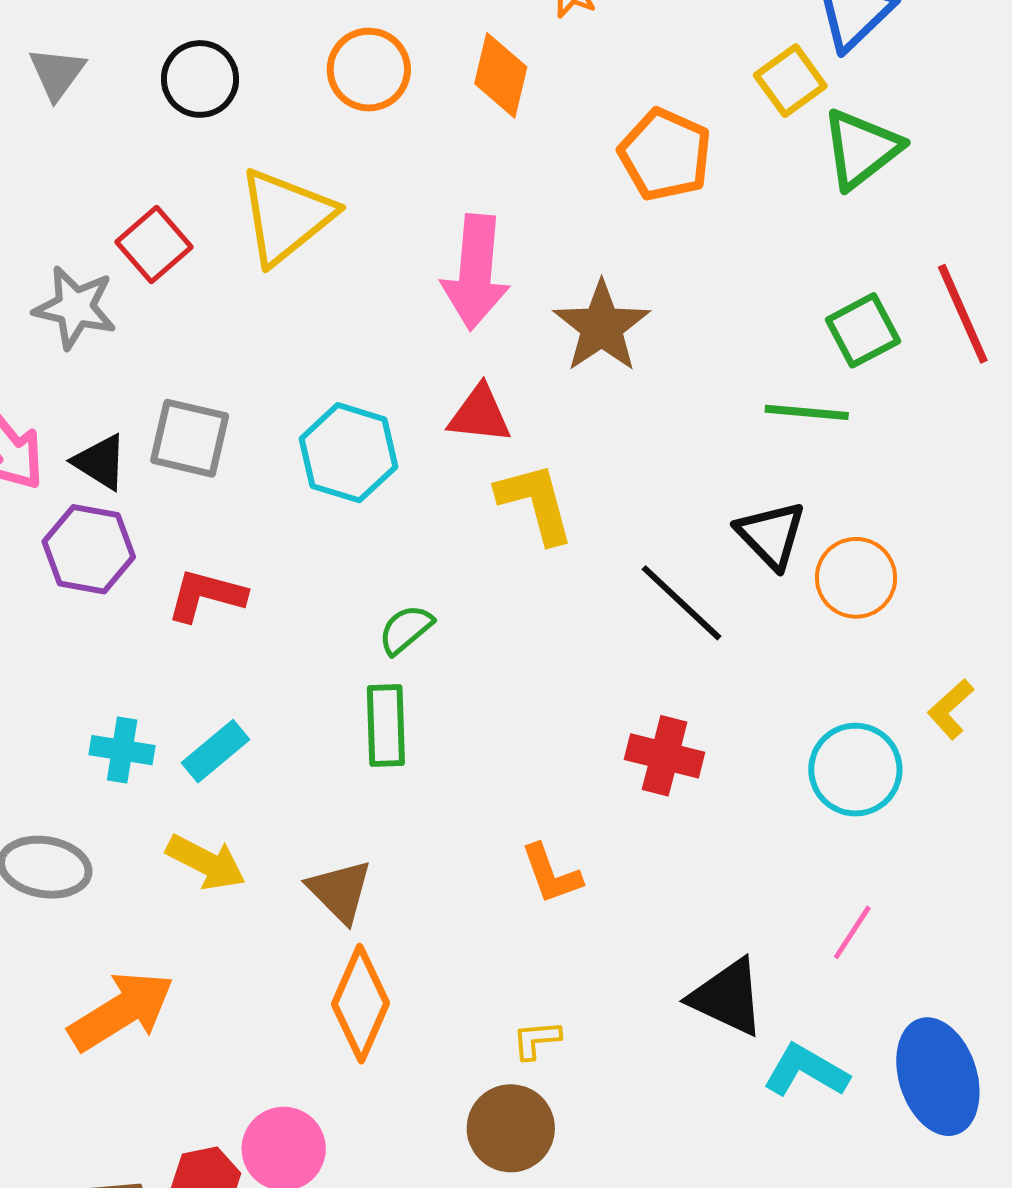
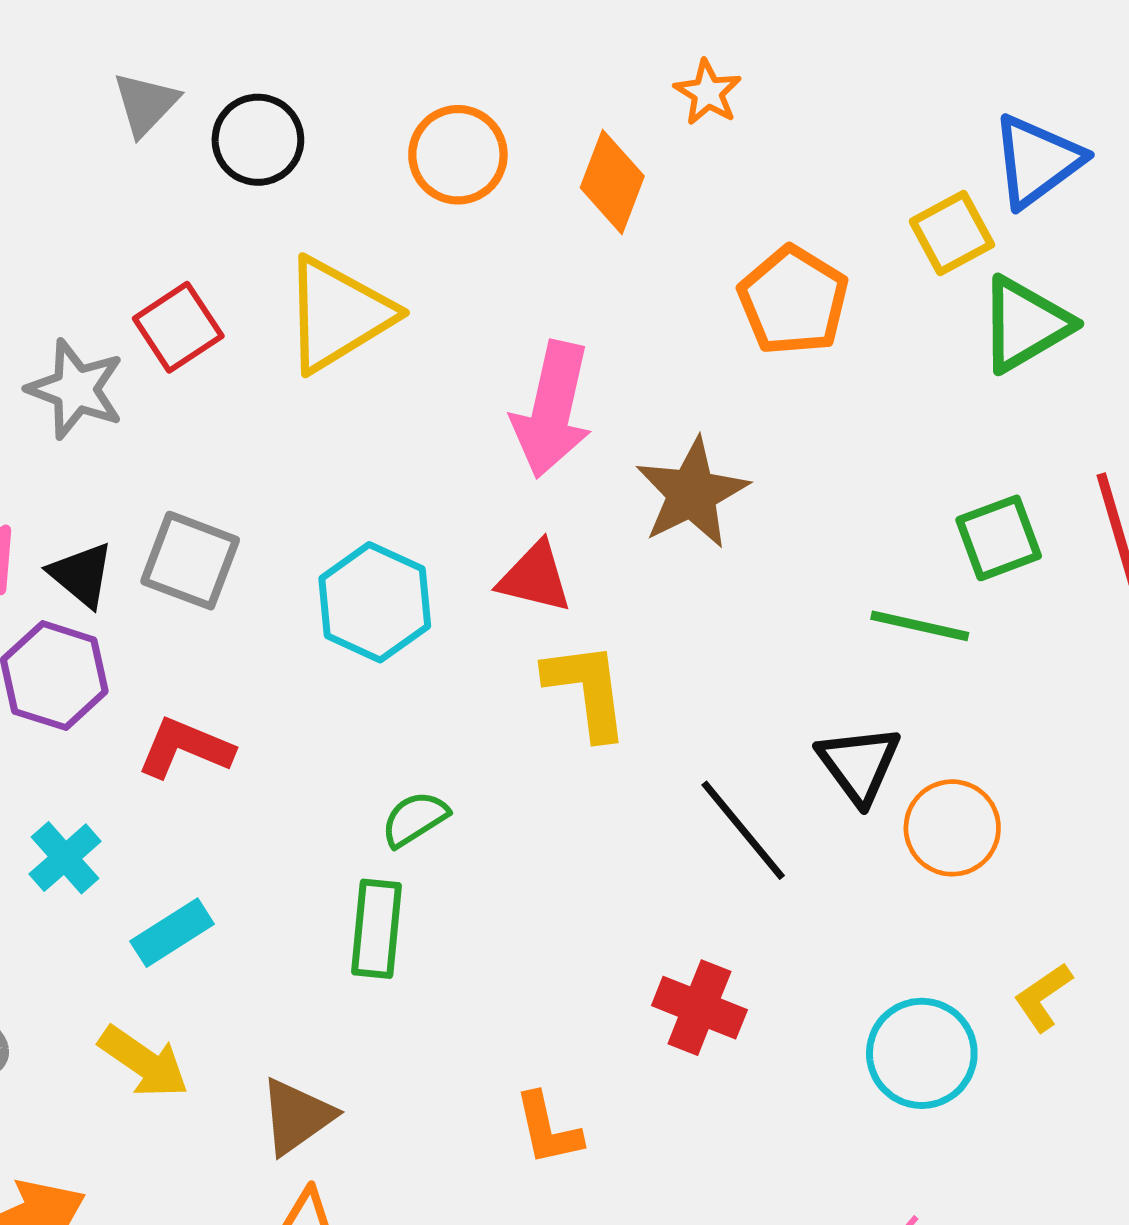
gray triangle: (57, 73) -> (146, 104), moved
cyan cross: (122, 750) -> (65, 858), moved, turned 32
brown triangle: (340, 891) -> (297, 1116), turned 32

